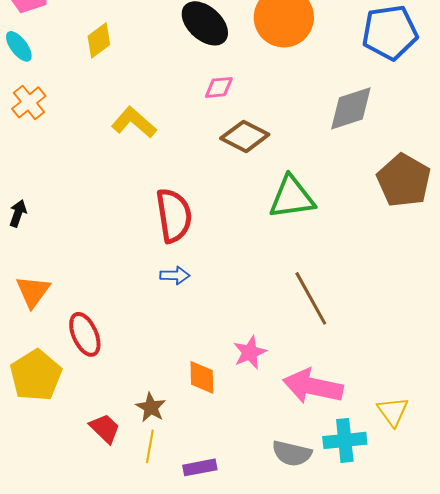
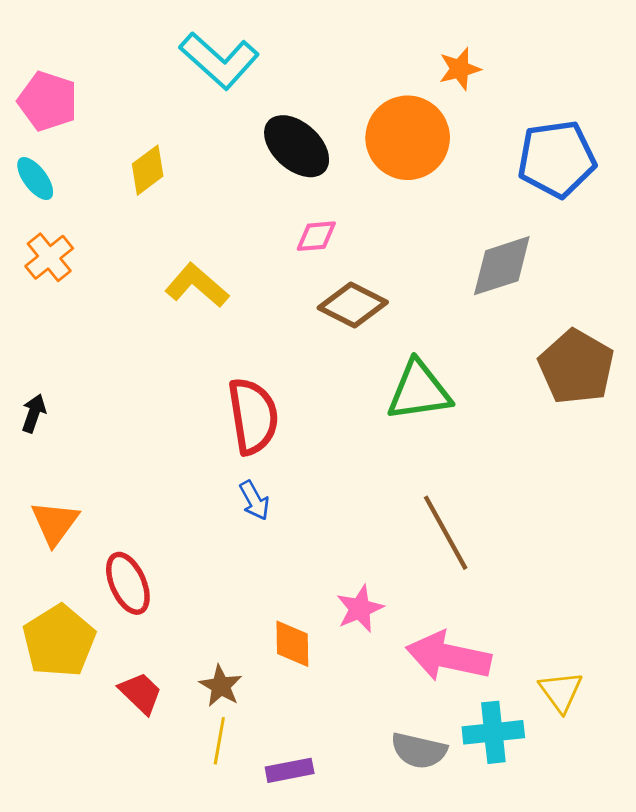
blue arrow: (175, 275) -> (254, 500), turned 60
red trapezoid: (105, 428) -> (141, 693), moved

